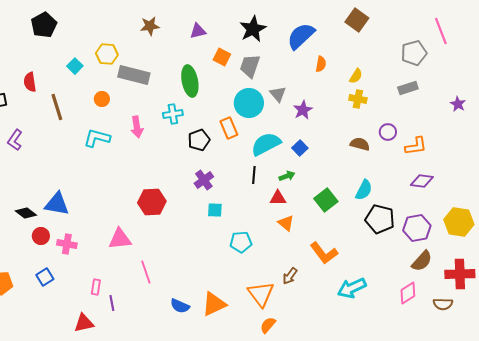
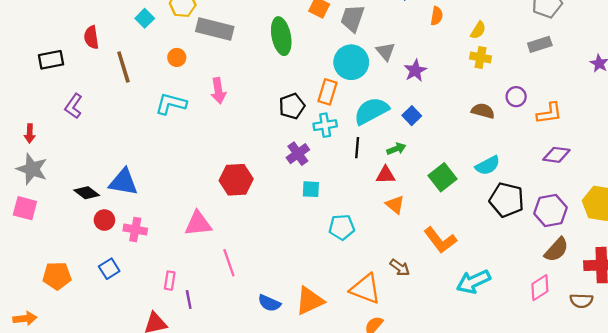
cyan cross: (173, 114) -> (325, 125), moved
orange rectangle: (229, 128) -> (327, 92), turned 40
cyan semicircle: (364, 190) -> (488, 165), turned 35
brown arrow: (290, 276) -> (400, 267), turned -90
orange triangle: (261, 294) -> (365, 289), turned -32

